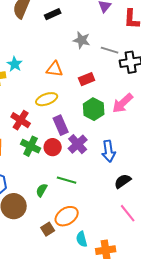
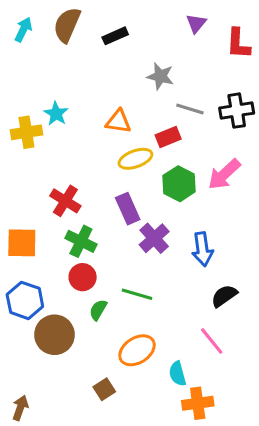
gray line: (110, 50) -> (190, 109), moved
yellow ellipse: (47, 99) -> (135, 159), moved
red circle: (53, 147) -> (83, 277), moved
pink line: (128, 213) -> (212, 341), moved
brown square: (48, 229) -> (104, 389), moved
cyan semicircle: (82, 239) -> (177, 374), moved

